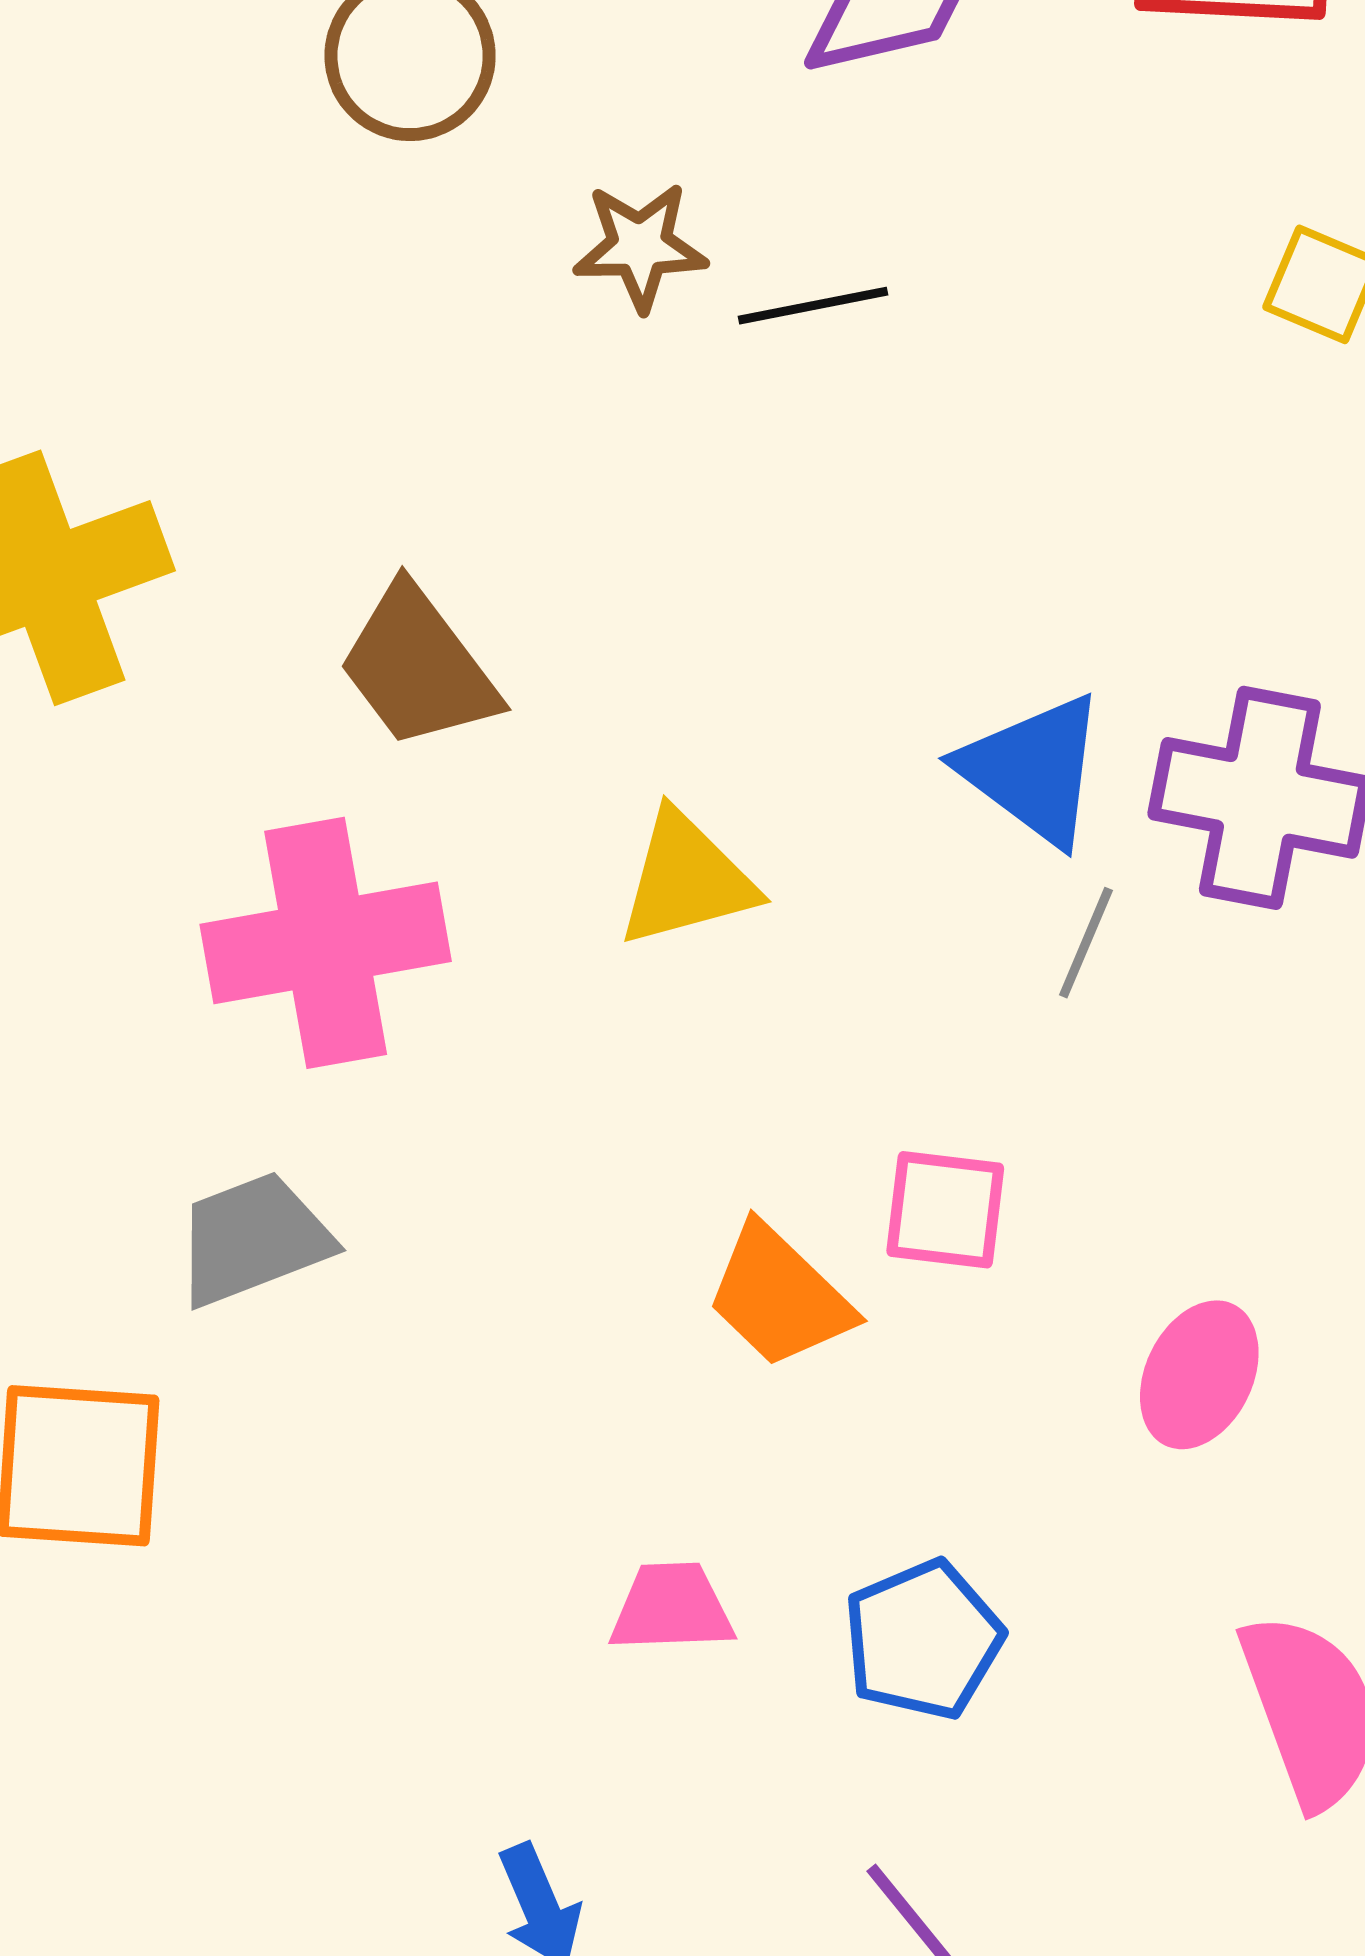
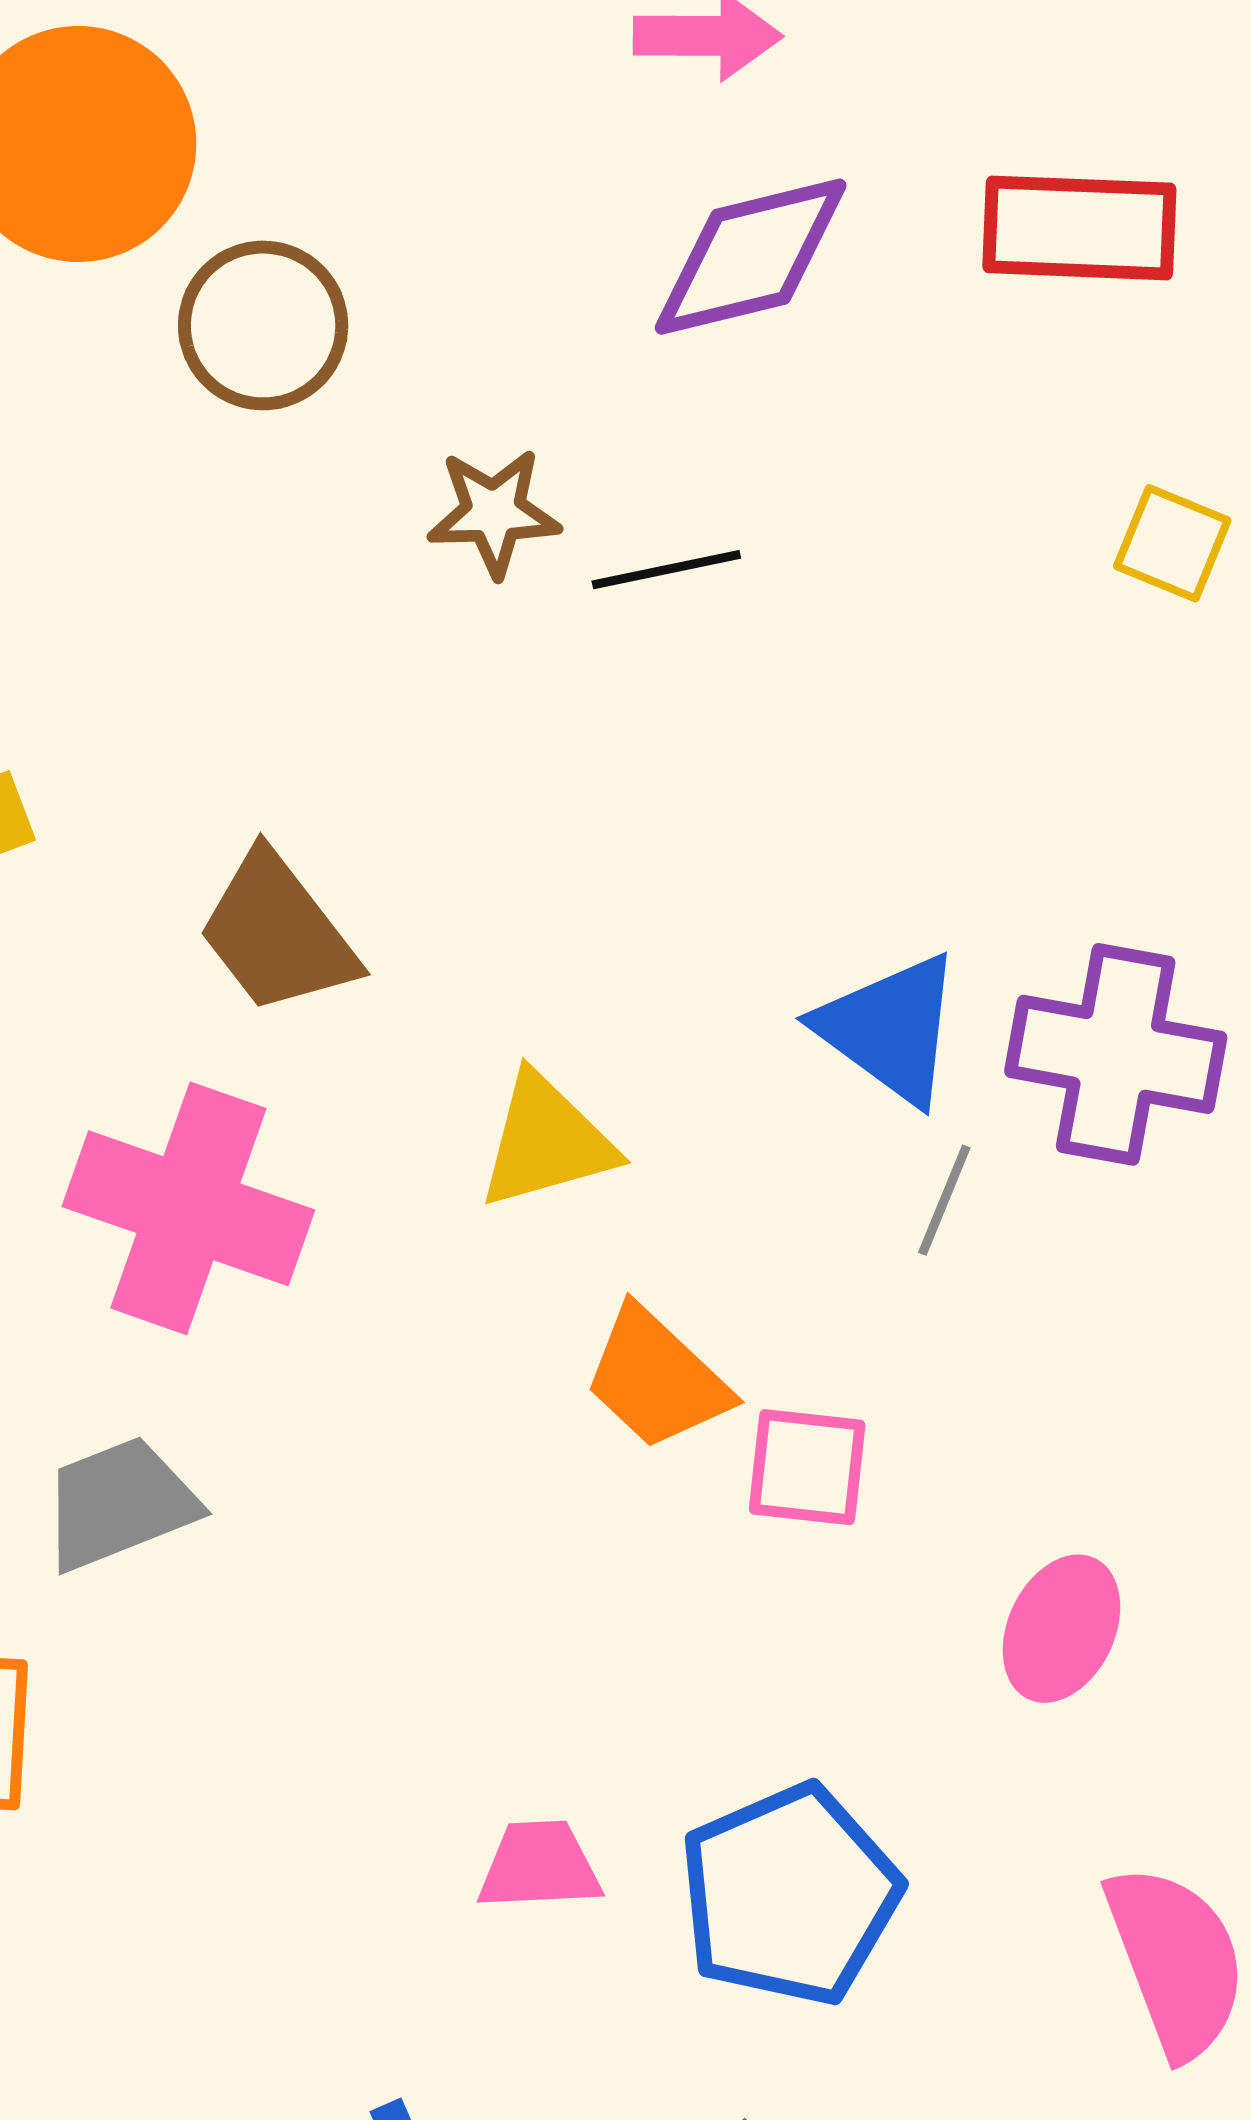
pink cross: (326, 943) -> (188, 1208), turned 30
orange trapezoid: (779, 1296) -> (657, 1379), moved
blue pentagon: (923, 1640) -> (790, 1895), size x1.4

